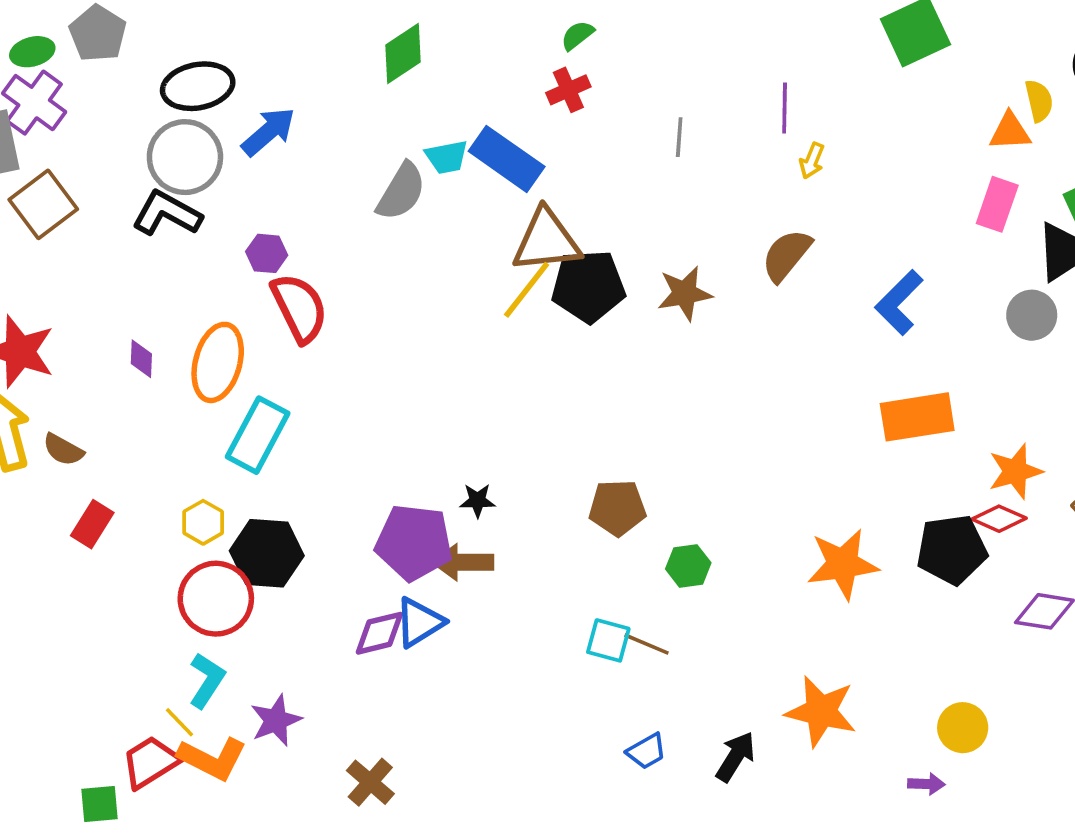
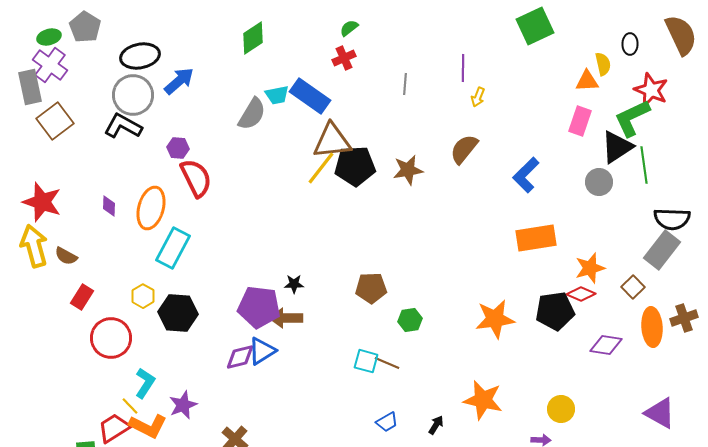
red circle: (216, 599) -> (111, 338), moved
black arrow: (736, 757) -> (436, 425), size x0.7

